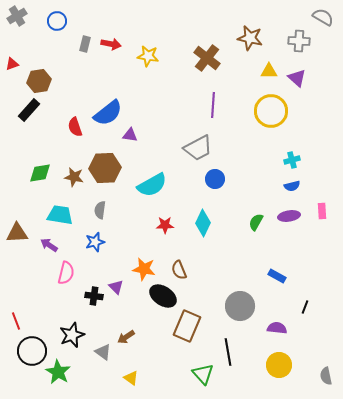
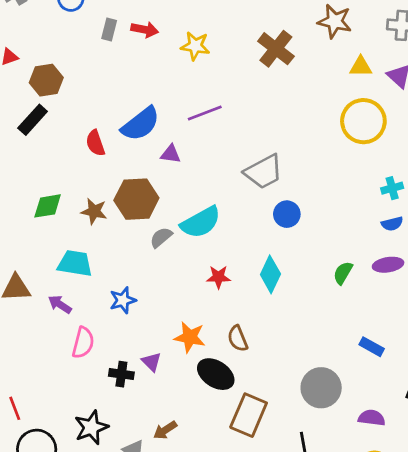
purple line: (213, 105) -> (205, 113), moved, turned 65
gray semicircle: (100, 210) -> (161, 237), moved, turned 42

